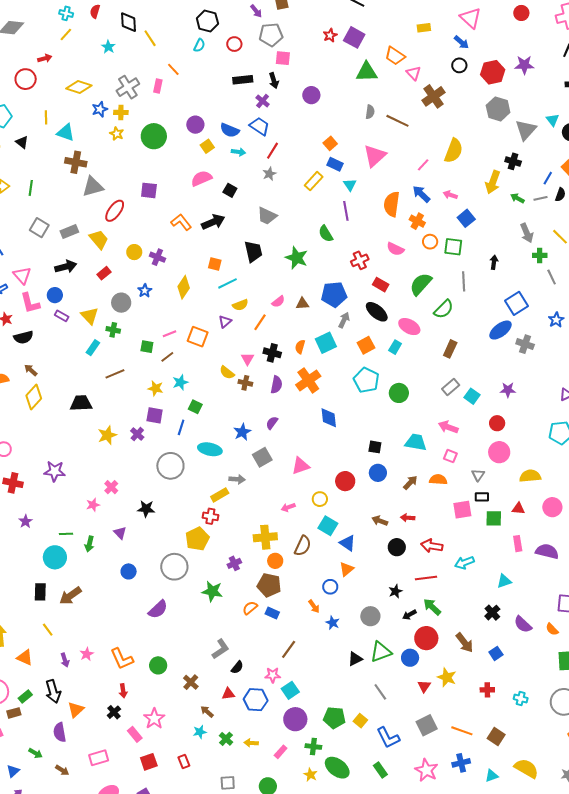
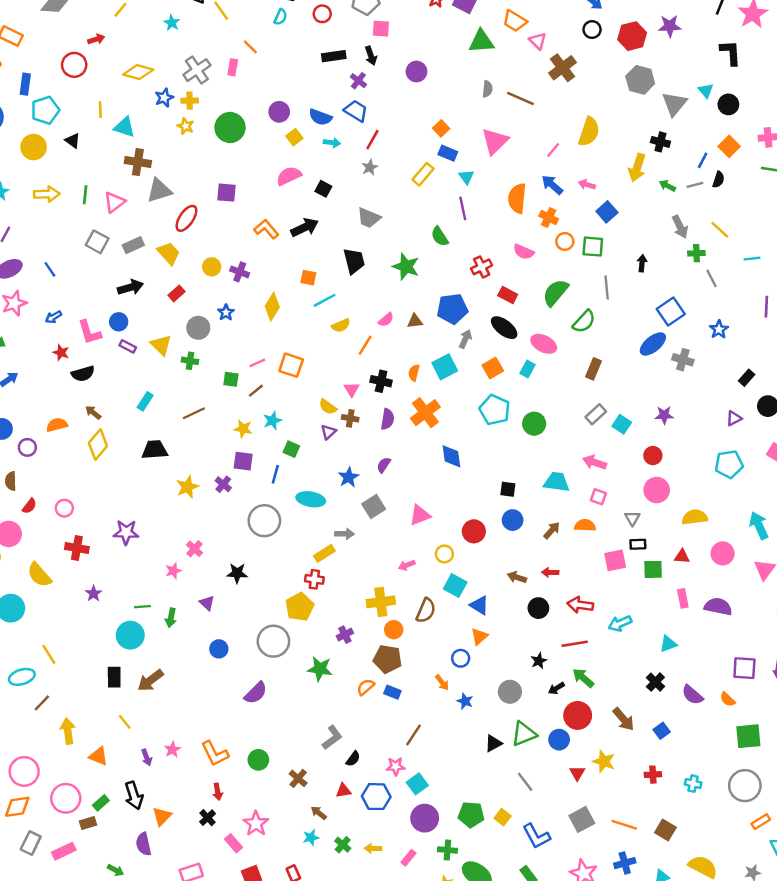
pink triangle: (22, 275) -> (114, 202), moved, turned 36
purple triangle: (225, 322) -> (328, 432), moved
cyan rectangle: (93, 348) -> (145, 401), moved

